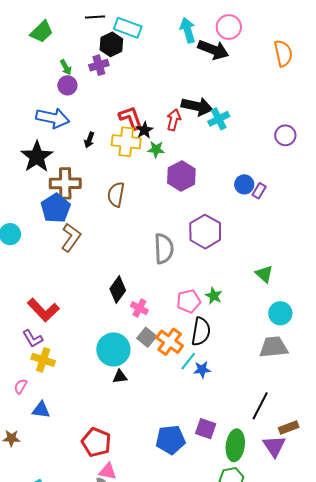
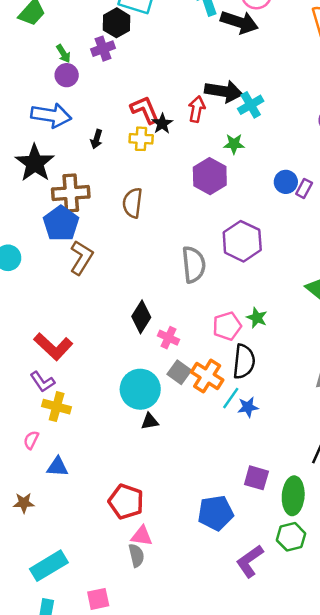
yellow cross: (126, 142) -> (141, 139), size x0.7
green star: (156, 149) -> (234, 144), moved
blue pentagon: (170, 440) -> (216, 513), moved

